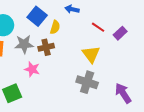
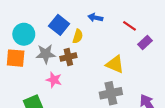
red line: (98, 27) -> (130, 26), moved
yellow triangle: (91, 54) -> (115, 64), turned -30
gray cross: (87, 82) -> (111, 93), turned -30

